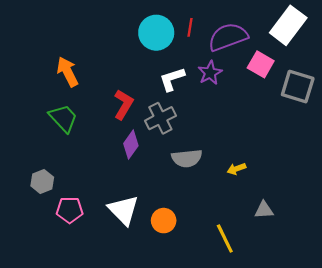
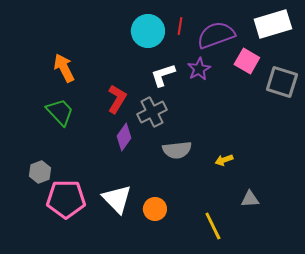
white rectangle: (288, 25) -> (273, 24), turned 36
pink pentagon: (70, 210) -> (66, 199), size x1.5

